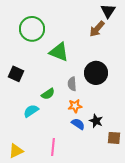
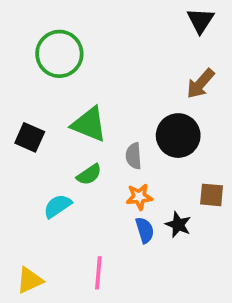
brown arrow: (97, 29) -> (200, 84), moved
green triangle: (59, 52) -> (89, 124), moved
blue semicircle: (78, 124) -> (145, 230), turned 40
brown square: (114, 138) -> (212, 195), moved

